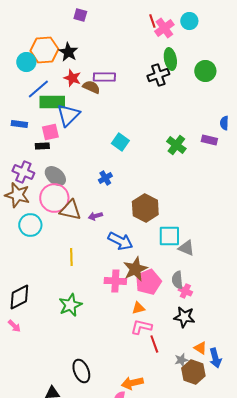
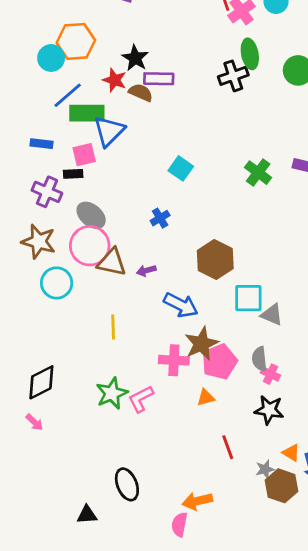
black star: (68, 52) -> (135, 58), moved
purple cross: (23, 172) -> (47, 192), moved
pink L-shape: (141, 327) -> (141, 399), moved, turned -40

